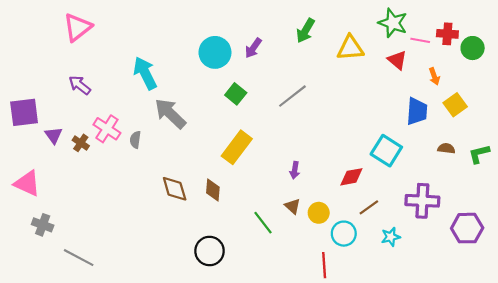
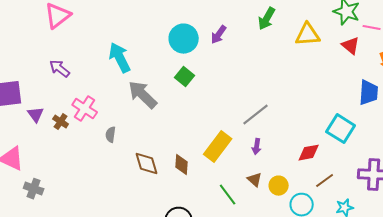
green square: (236, 94) -> (185, 77), moved
gray line: (292, 96) -> (256, 115), moved
gray semicircle: (135, 140) -> (111, 135), moved
yellow rectangle: (237, 147) -> (218, 147), moved
gray cross: (43, 225) -> (34, 189), moved

